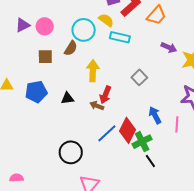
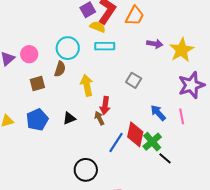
yellow semicircle: (106, 20) -> (98, 27), moved
brown arrow: (97, 106) -> (99, 118), turned 56

